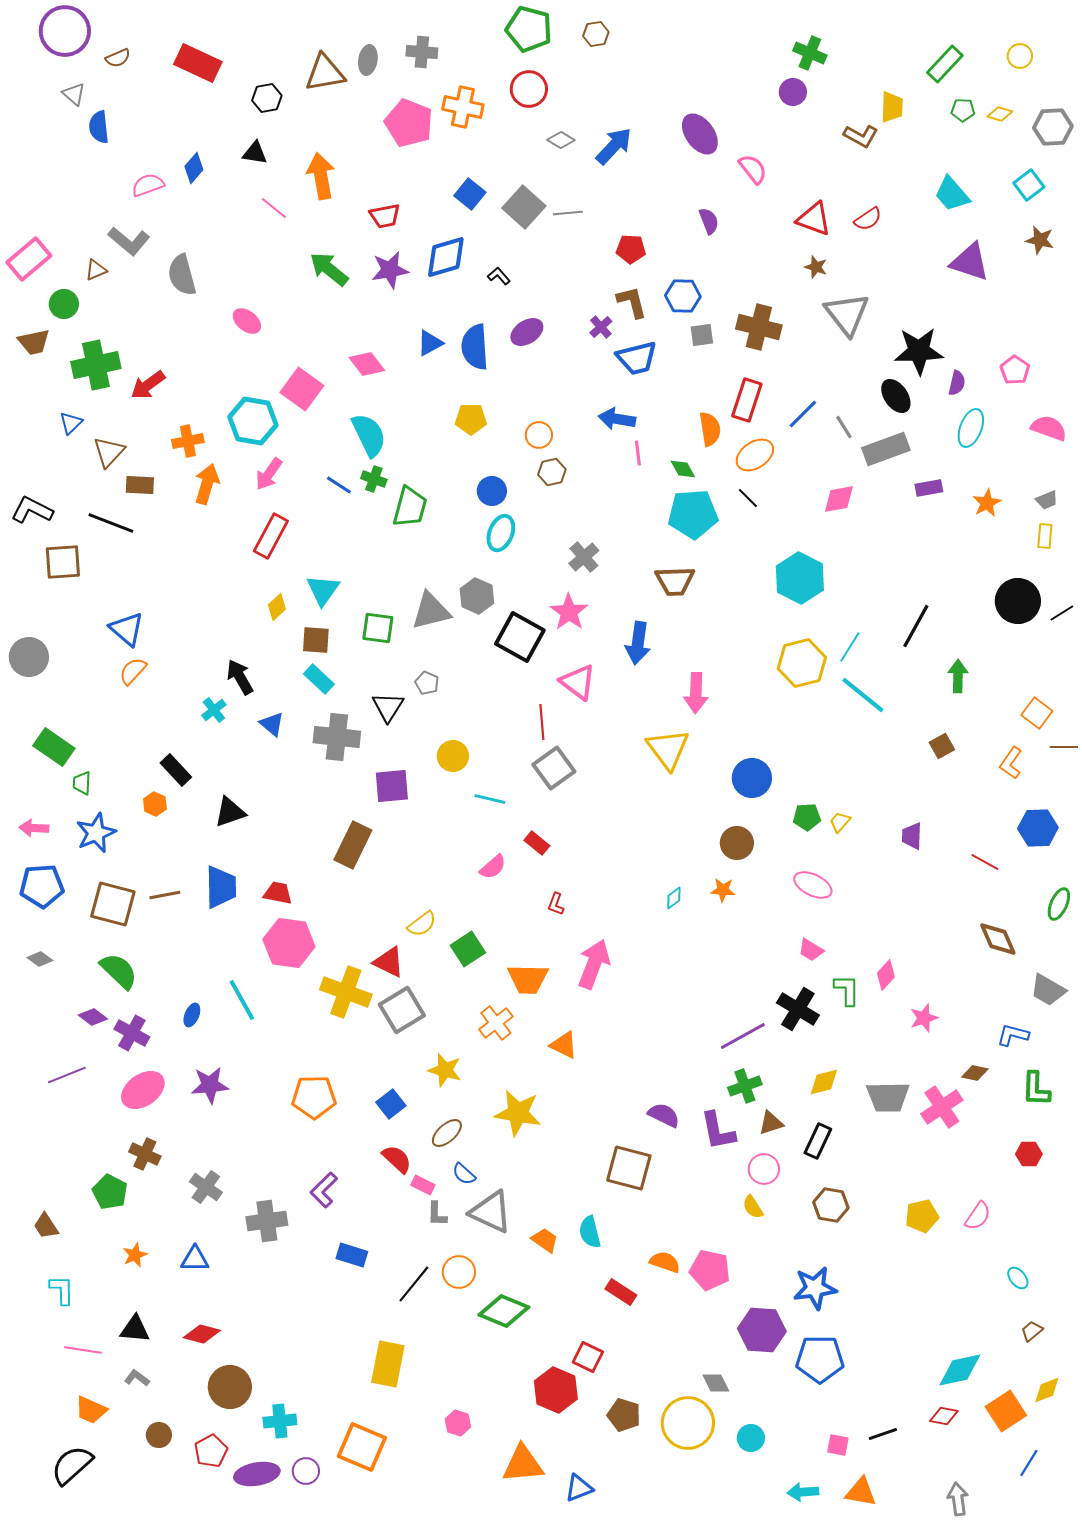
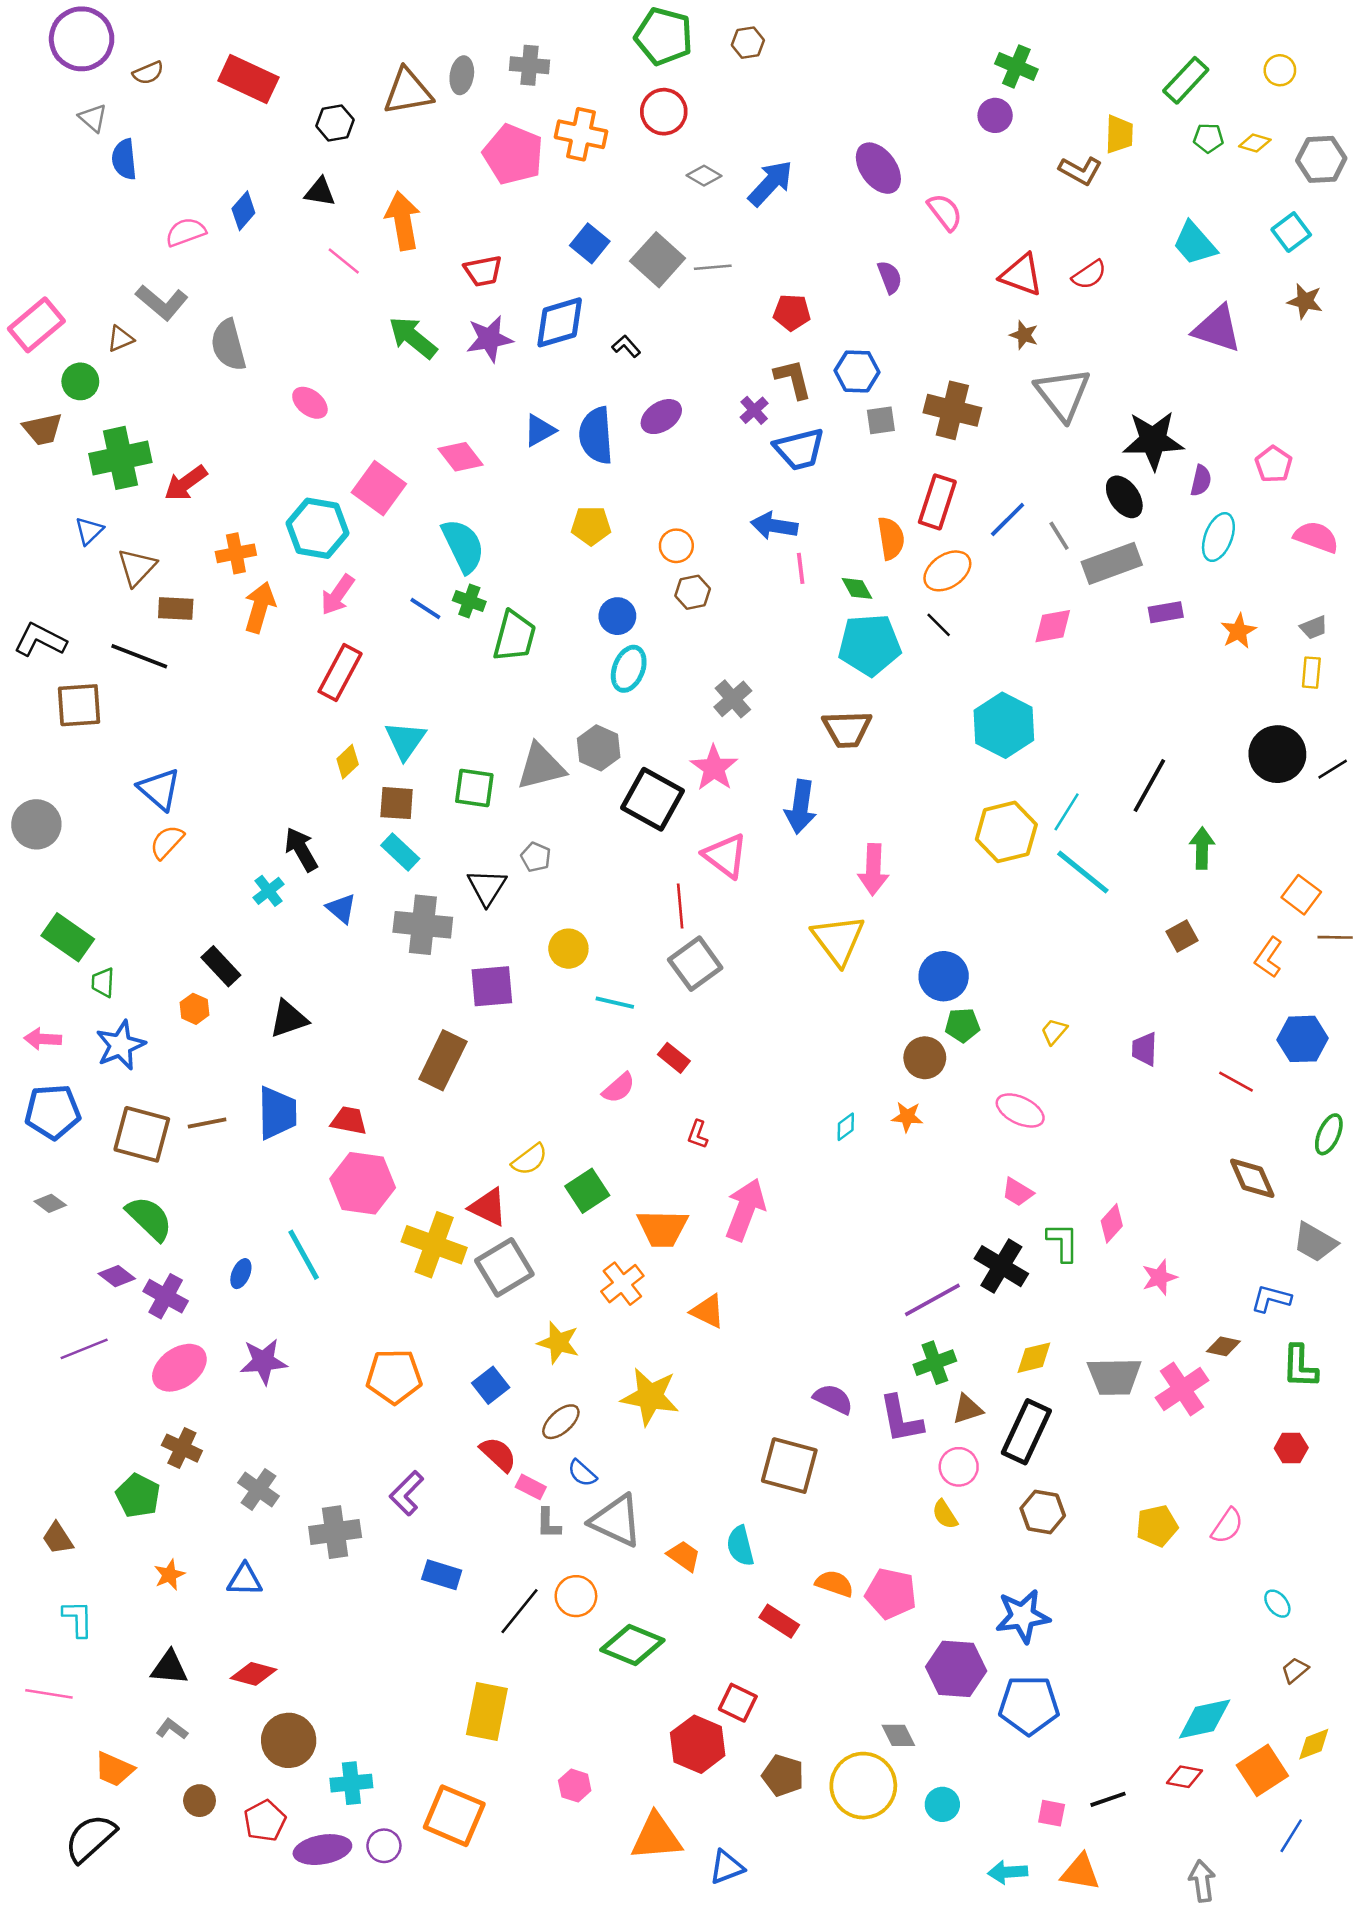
green pentagon: (807, 817) -> (962, 1025), moved
black rectangle: (818, 1141) -> (1026, 1432), size x1.4
pink line: (83, 1350) -> (49, 1694), moved

